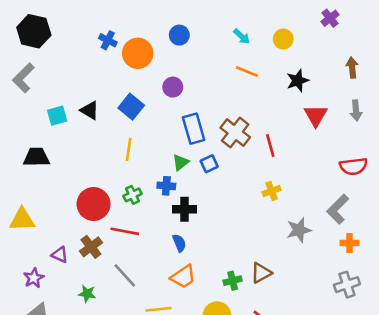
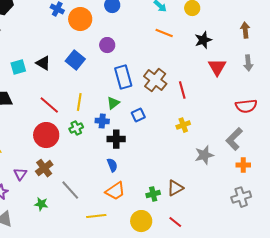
yellow line: (129, 149) -> (79, 102), moved
blue square: (209, 164) -> (138, 115), moved
red line: (125, 231) -> (49, 105), moved, turned 30
purple triangle: (60, 255) -> (20, 174), turned 40

